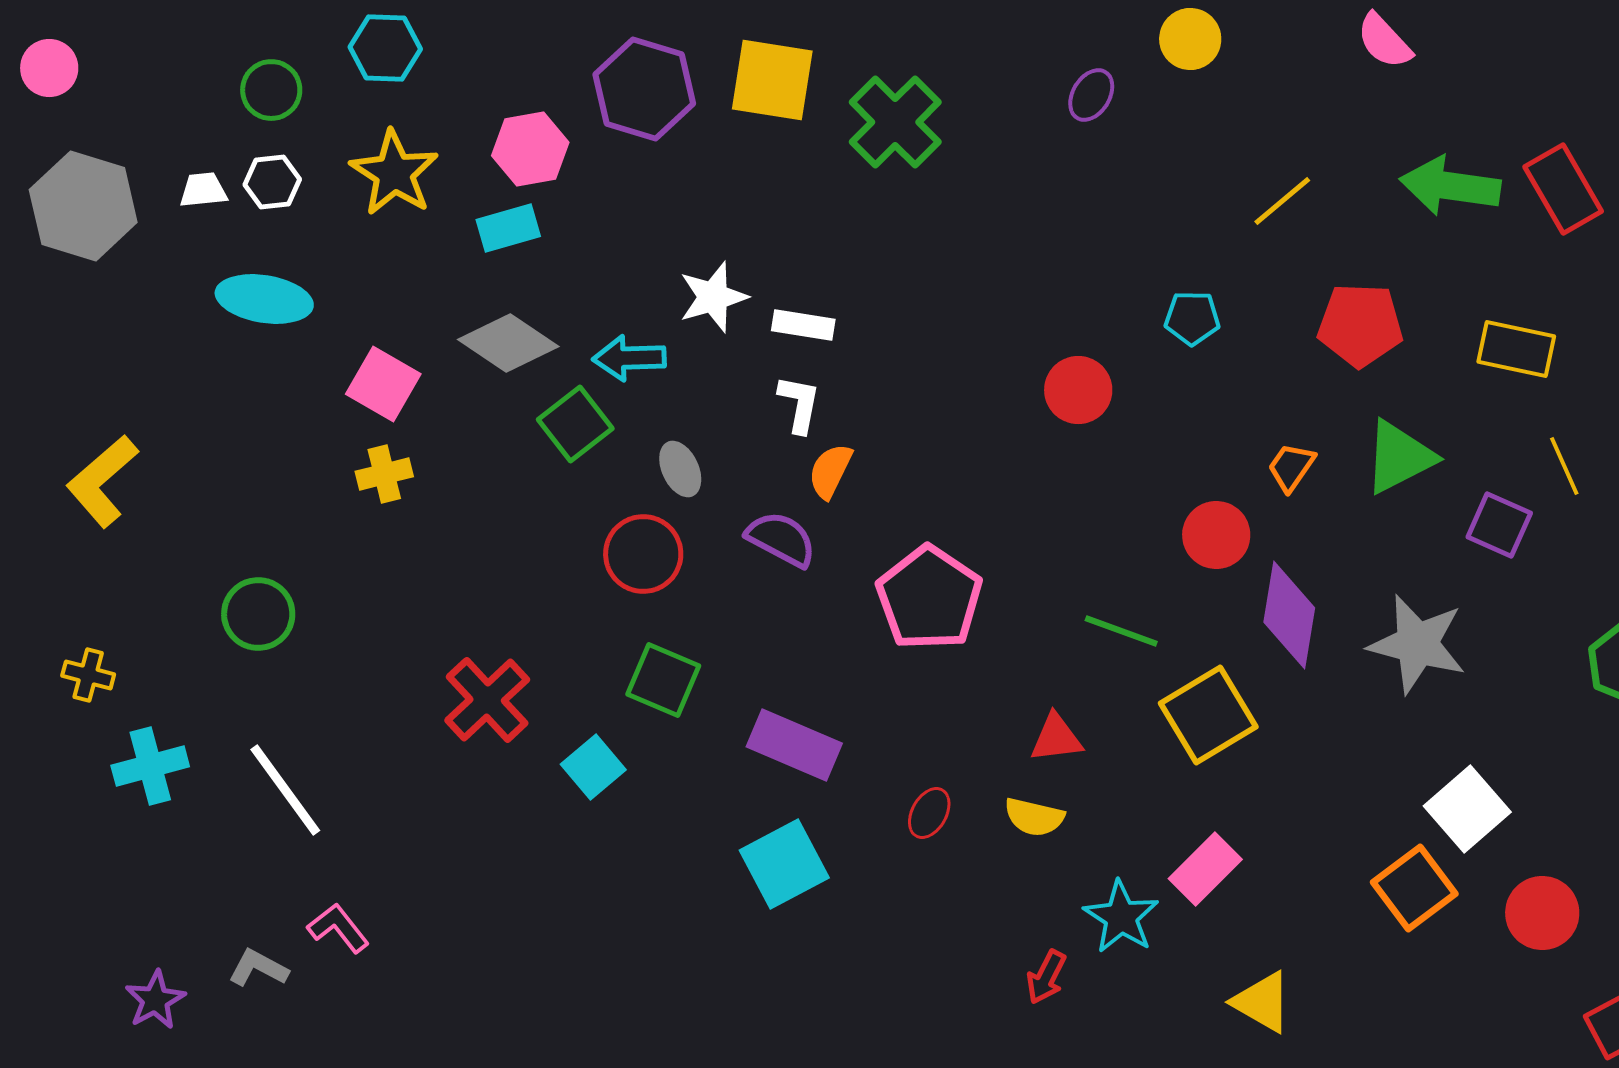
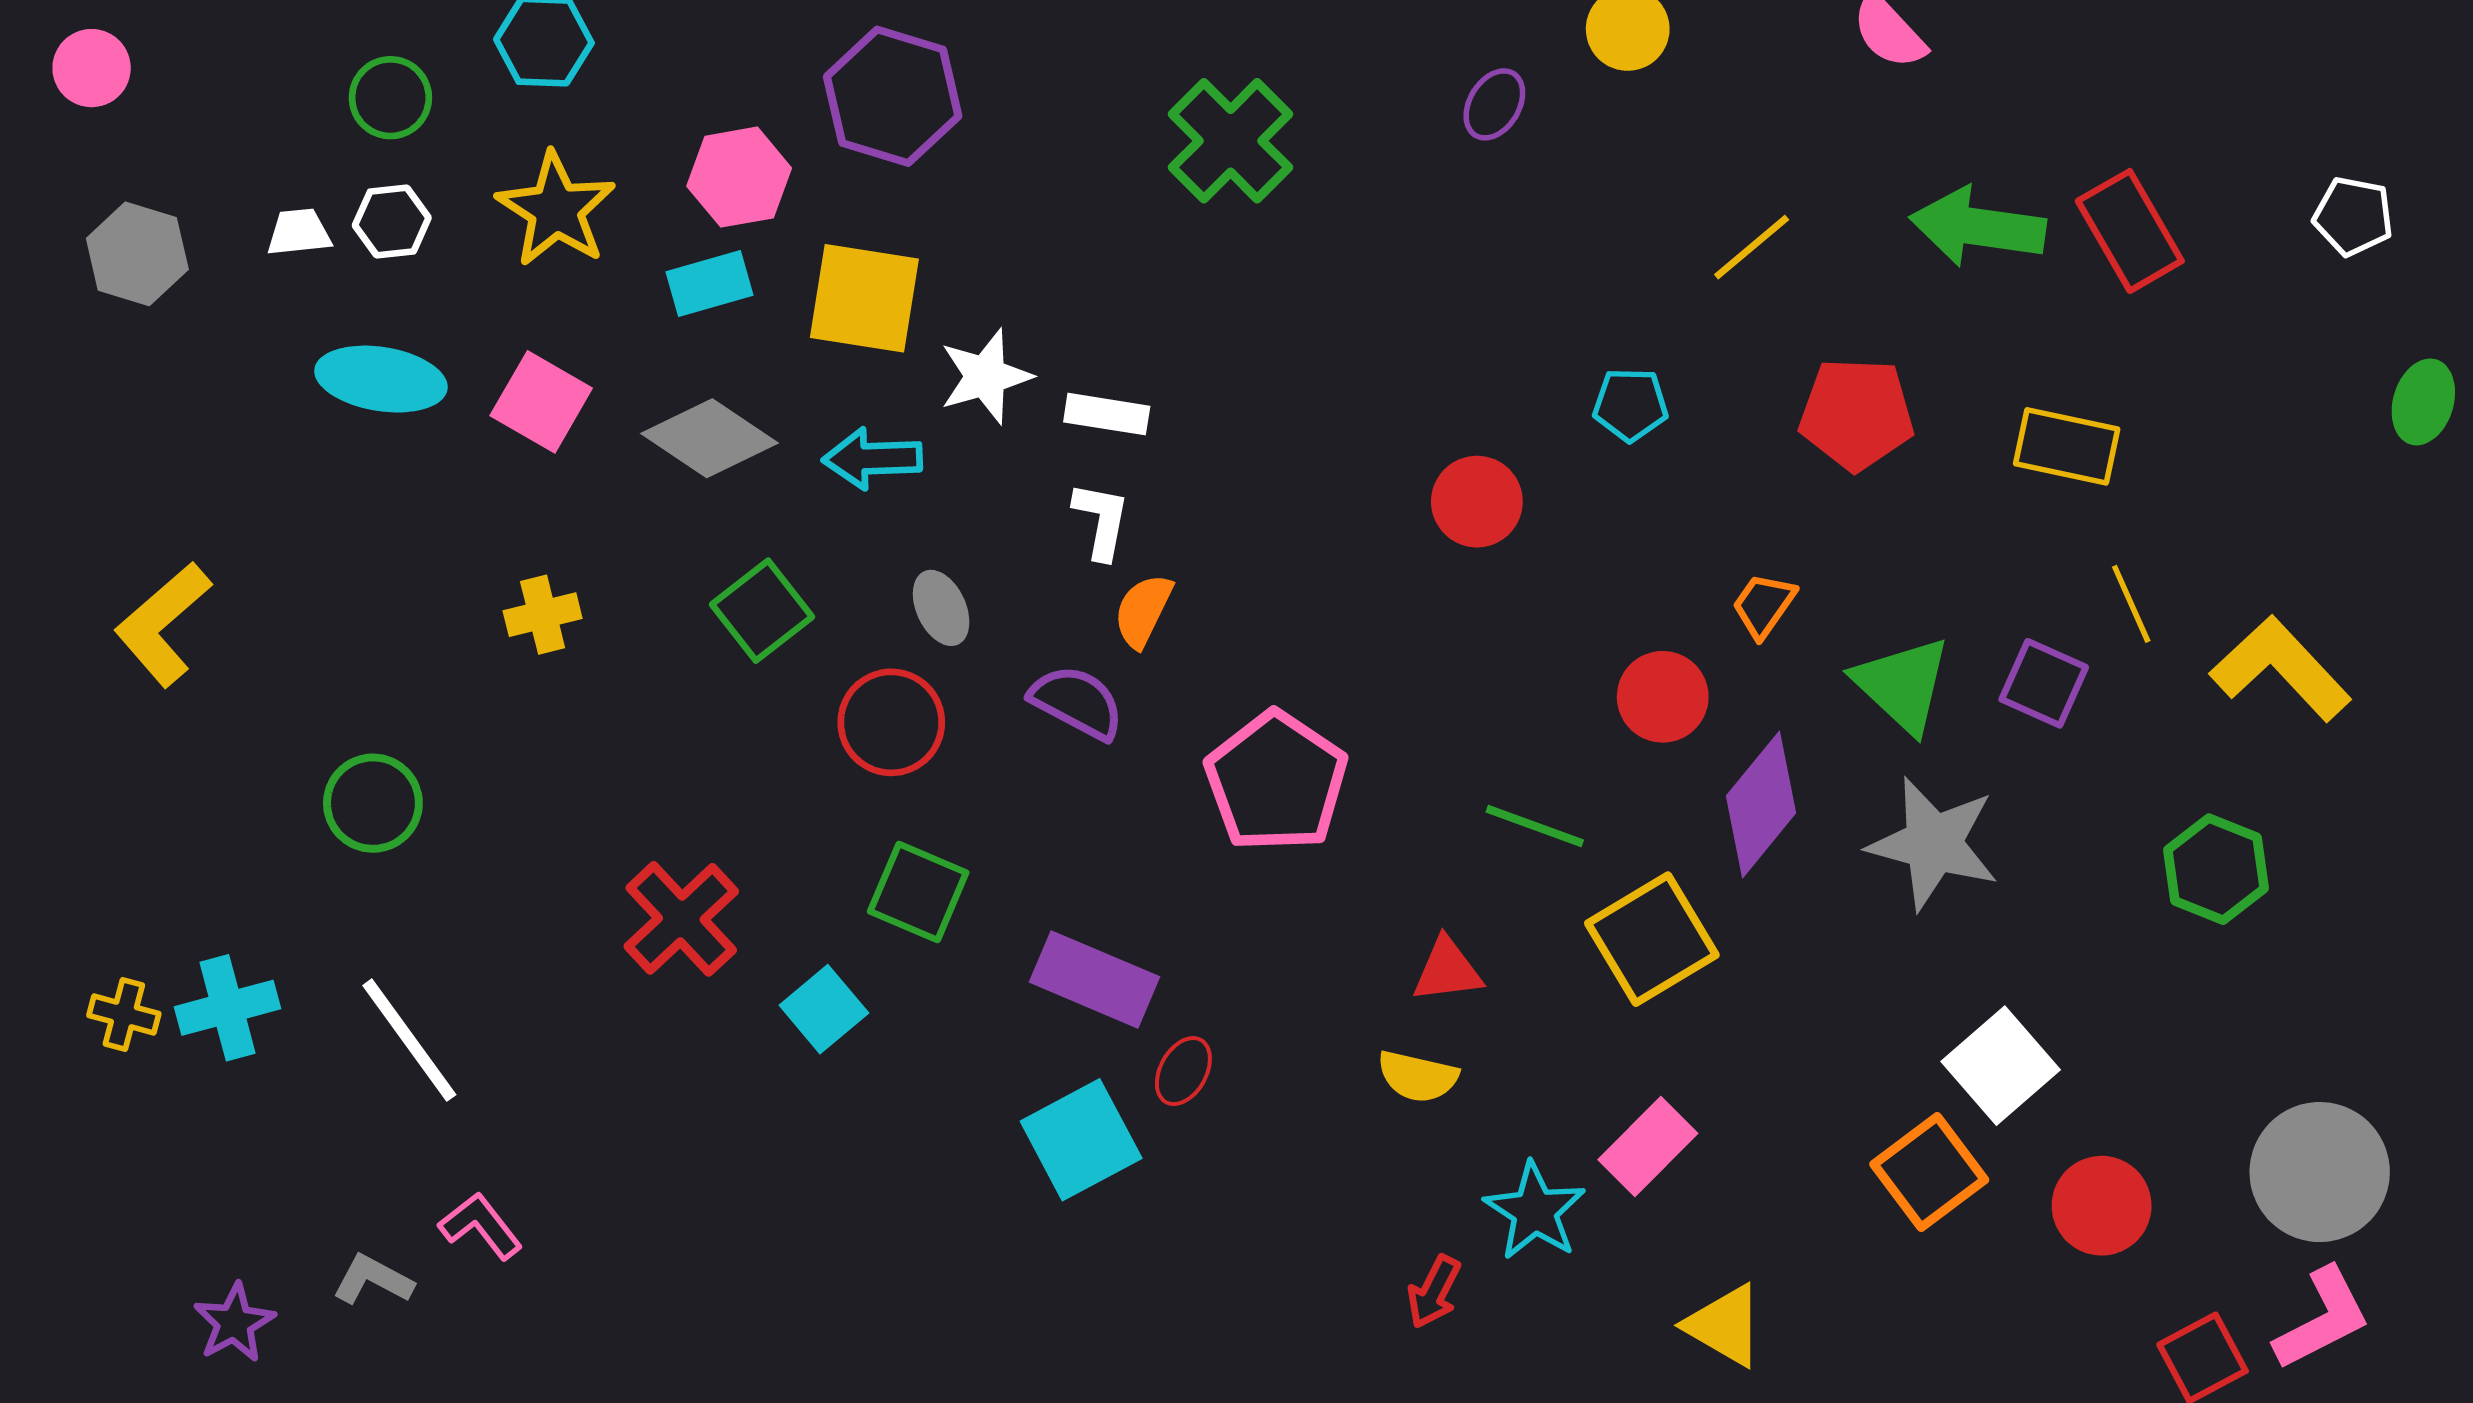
yellow square: (772, 80) -> (864, 298), moved
gray hexagon: (83, 206) -> (137, 254), size x0.7
pink square: (383, 384) -> (541, 402), moved
green square: (575, 424) -> (762, 611), moved
green triangle: (1399, 457) -> (1902, 685), moved, turned -50
purple diamond: (1289, 615) -> (1761, 804), turned 30
yellow cross: (88, 675) -> (124, 1015), moved
red ellipse: (929, 813) -> (1183, 1071), moved

